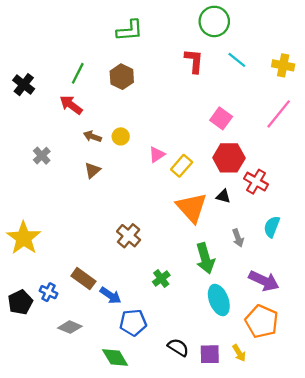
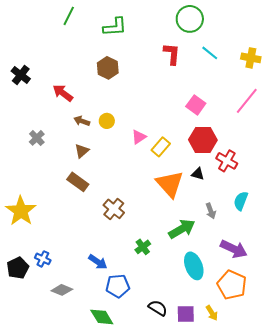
green line: (78, 73) -> (69, 16), moved
green arrow: (205, 258) -> (182, 229), turned -104
brown rectangle: (83, 279) -> (78, 182), moved

